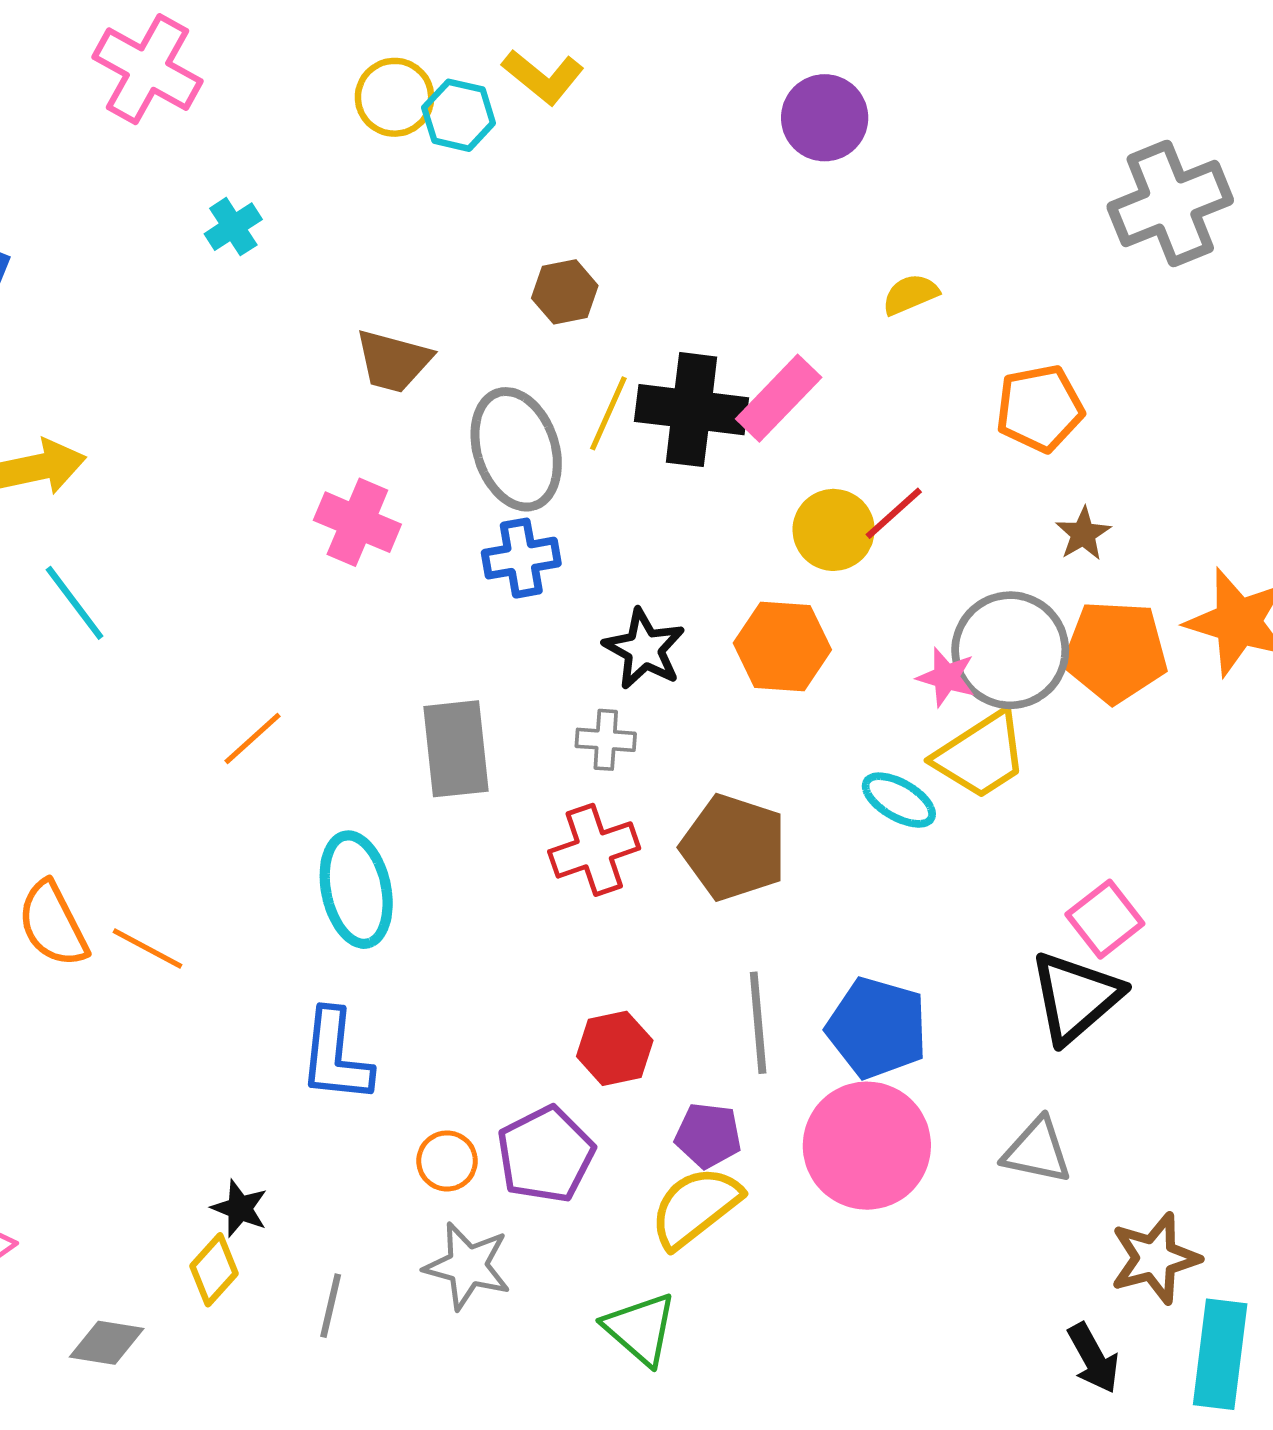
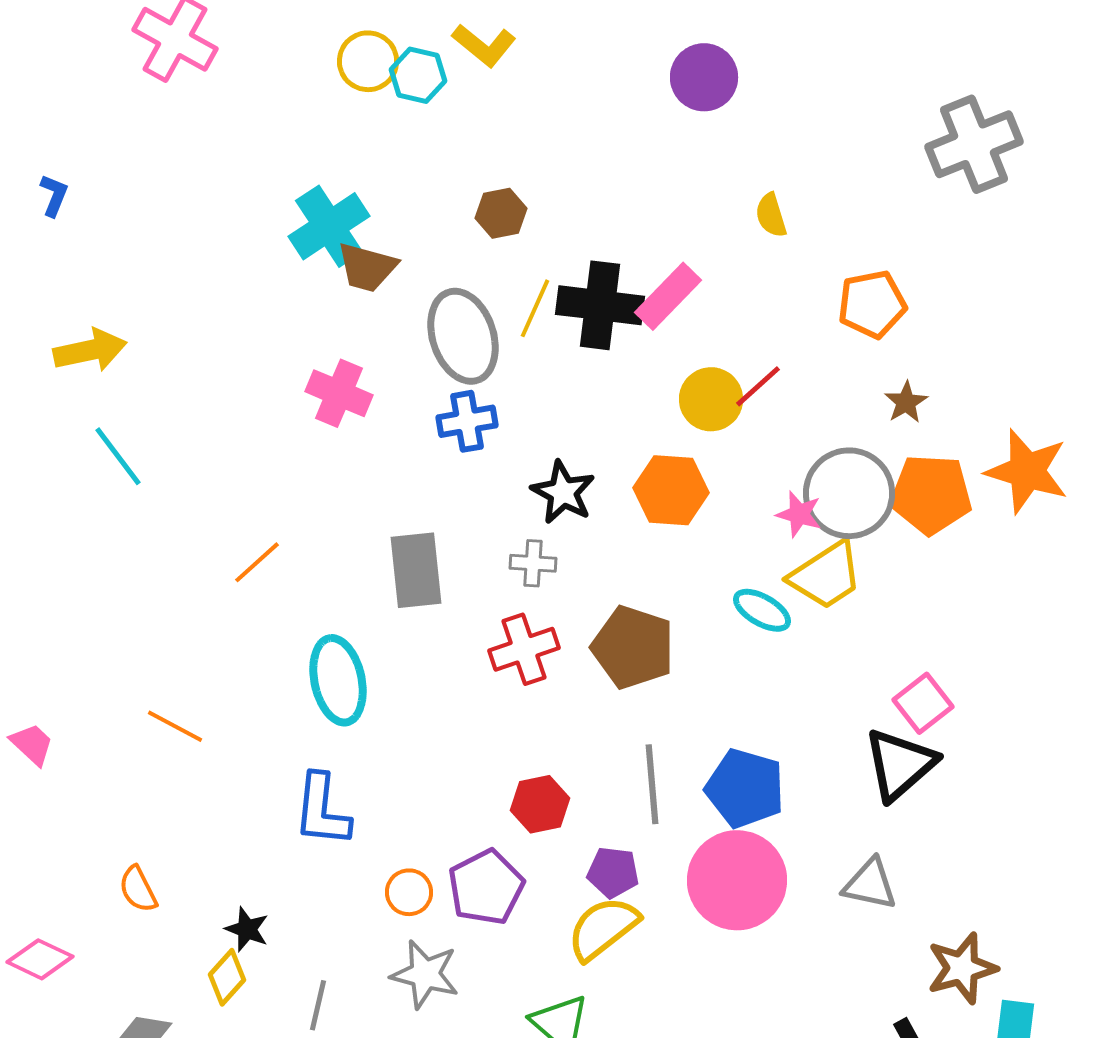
cyan cross: (233, 227) -> (329, 226), moved, size x1.8
yellow semicircle: (910, 294) -> (771, 215), turned -84
orange semicircle: (53, 924) -> (138, 889), moved, size x0.7

